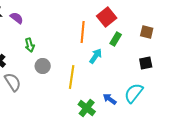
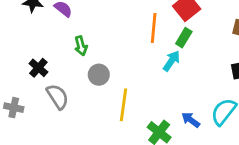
green rectangle: (116, 39) -> (184, 38), moved
yellow line: (72, 77) -> (123, 105), moved

